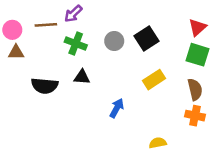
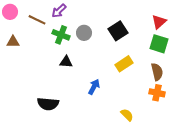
brown line: (46, 25) -> (37, 20), turned 30
pink circle: (12, 30) -> (10, 12), moved
gray circle: (114, 41) -> (84, 33), moved
black semicircle: (45, 86) -> (48, 104), moved
yellow semicircle: (158, 143) -> (127, 115), turned 56

